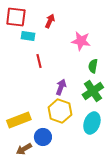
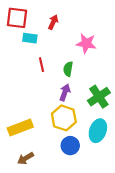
green semicircle: (93, 66) -> (68, 69), moved
blue circle: (43, 137) -> (70, 146), moved

